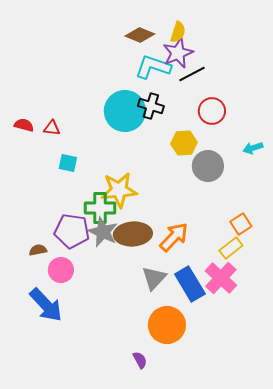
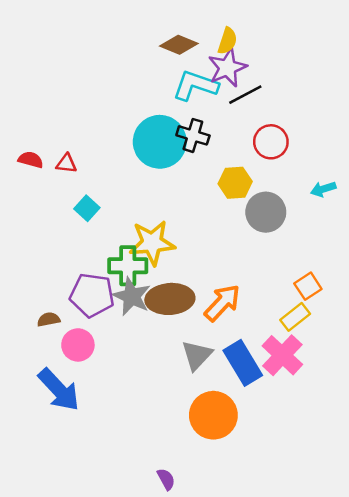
cyan square: (68, 163) -> (87, 208), turned 30
purple semicircle: (140, 360) -> (166, 479), moved

